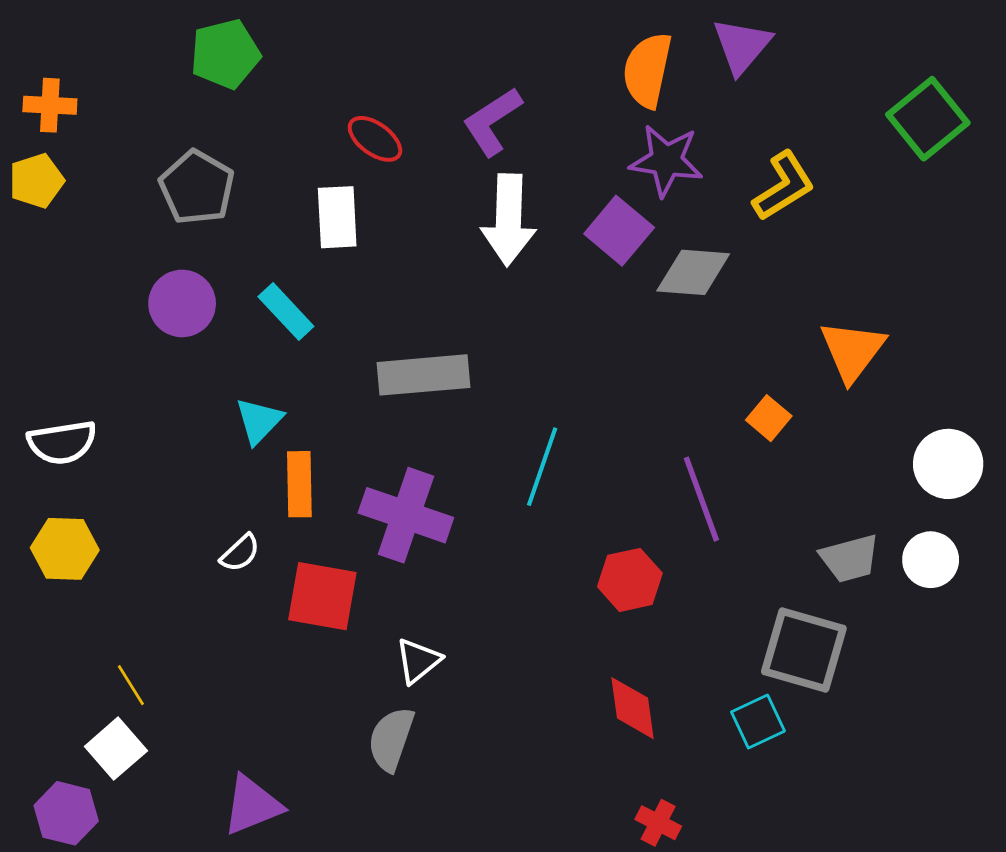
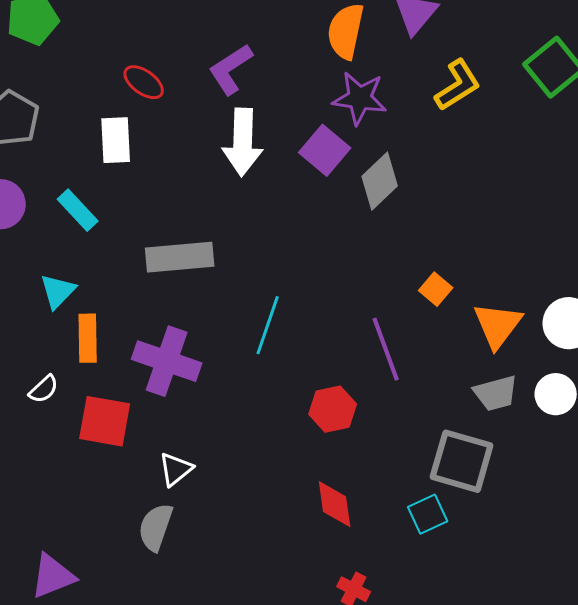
yellow L-shape: (784, 186) -> (458, 85), moved
gray diamond: (693, 272) -> (380, 181), turned -48
orange triangle: (852, 351) -> (498, 325), moved

